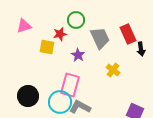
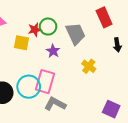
green circle: (76, 20) -> (48, 27), moved
red rectangle: (128, 34) -> (104, 17), moved
cyan circle: (60, 102) -> (29, 87), moved

